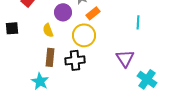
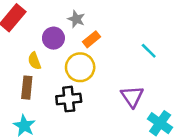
cyan line: (138, 22) -> (149, 51), turned -48
brown rectangle: (50, 57) -> (27, 88), moved

